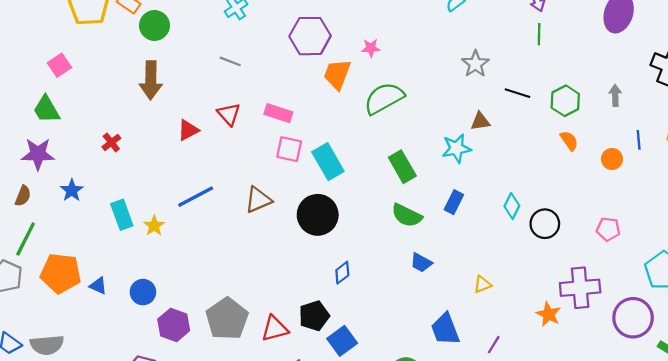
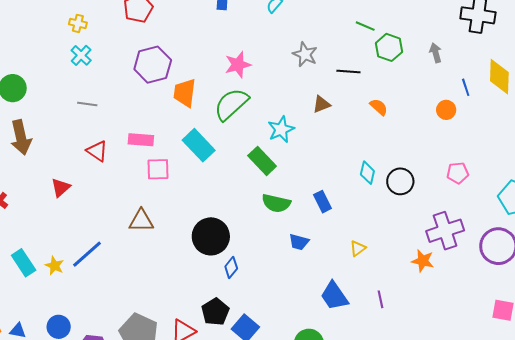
green line: (539, 34) -> (365, 26), moved, turned -54
pink star: (371, 48) -> (238, 65), moved, size x1.5
green hexagon: (565, 101) -> (389, 47), moved
red triangle: (188, 130) -> (61, 188), moved
orange semicircle: (569, 141) -> (379, 107), moved
cyan star: (456, 148) -> (281, 129), moved
cyan rectangle: (328, 162) -> (199, 145), moved
blue line: (196, 197) -> (87, 254), moved
brown triangle: (258, 200) -> (141, 221), turned 36
blue rectangle: (454, 202) -> (323, 202), moved, turned -40
black circle: (318, 215) -> (211, 236), moved
purple line: (494, 345) -> (380, 299), turned -30

